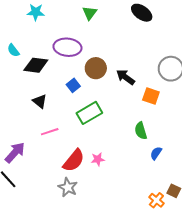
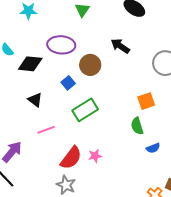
black arrow: (126, 77) -> (120, 46), moved
orange square: (151, 96) -> (146, 101), moved, turned -36
blue semicircle: (156, 153) -> (153, 148), turned -144

